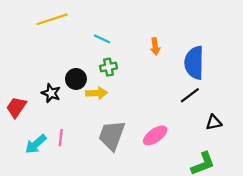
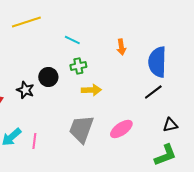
yellow arrow: (97, 93) -> (91, 90), moved
black triangle: (214, 122) -> (170, 125), moved
pink line: (61, 138) -> (34, 141), moved

